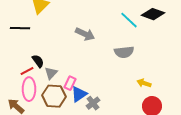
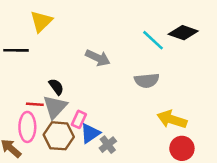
black semicircle: (38, 61) -> (56, 87), moved
red line: (27, 71) -> (35, 104), moved, turned 32
gray triangle: (51, 73) -> (55, 107), size x1.5
yellow arrow: (144, 83) -> (172, 119), size x1.6

